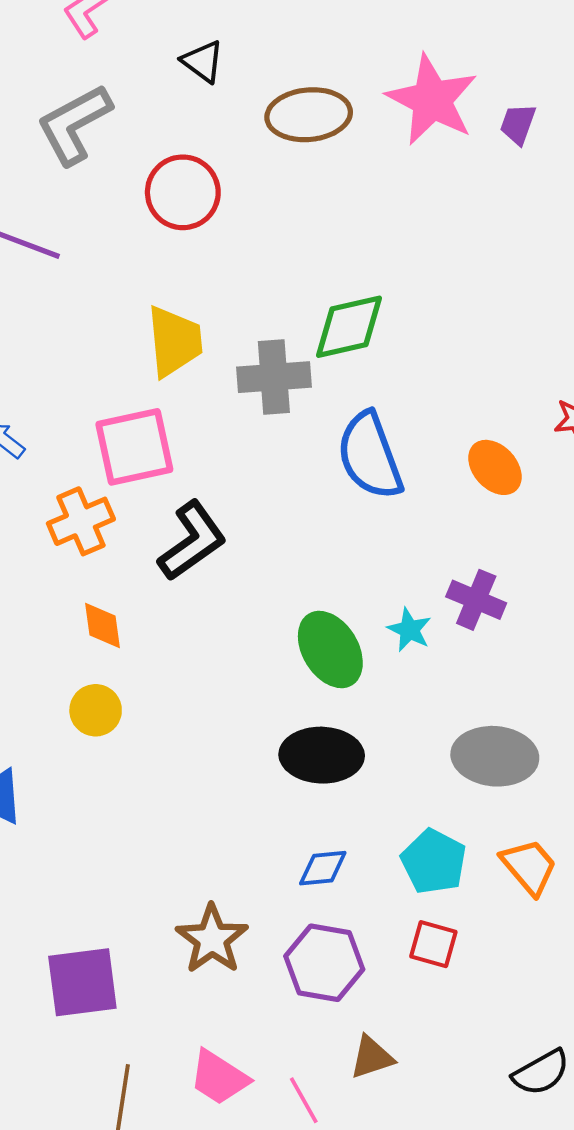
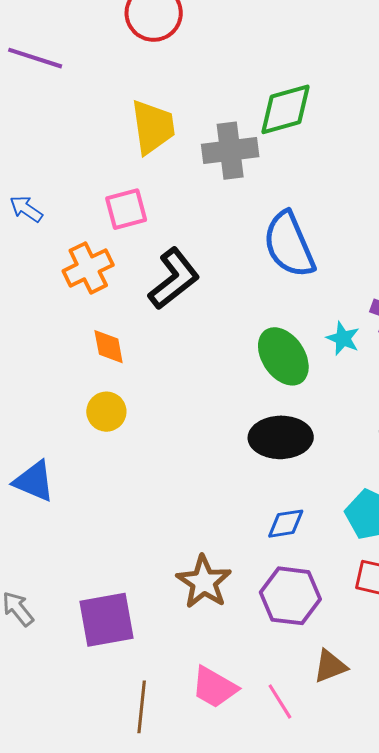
pink square: (134, 447) -> (126, 209), size x0.7
blue semicircle: (370, 456) -> (289, 245), moved

